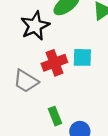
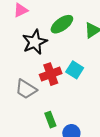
cyan square: (82, 57) -> (75, 70), turned 30

